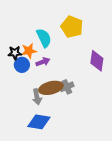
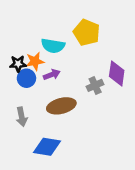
cyan semicircle: (44, 38) -> (53, 46), turned 126
gray cross: (67, 87) -> (95, 85), moved
gray arrow: (37, 97) -> (22, 117), moved

